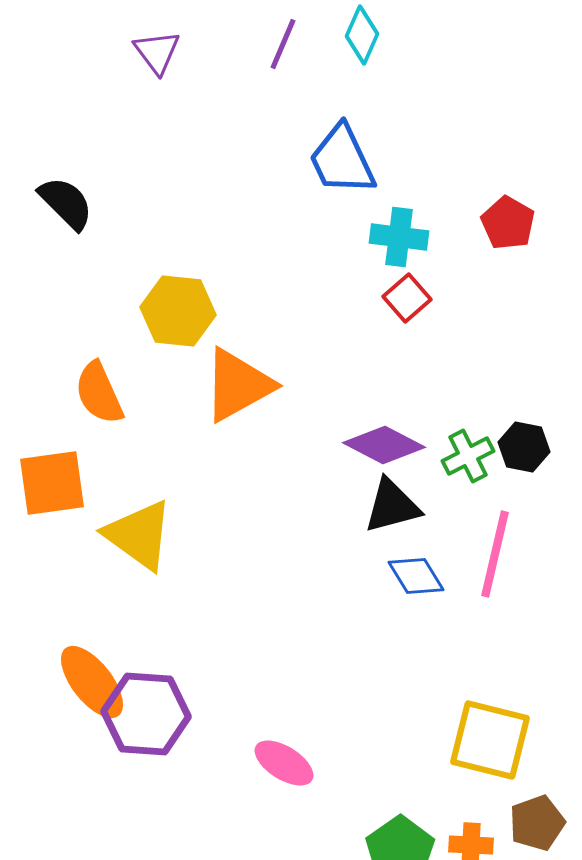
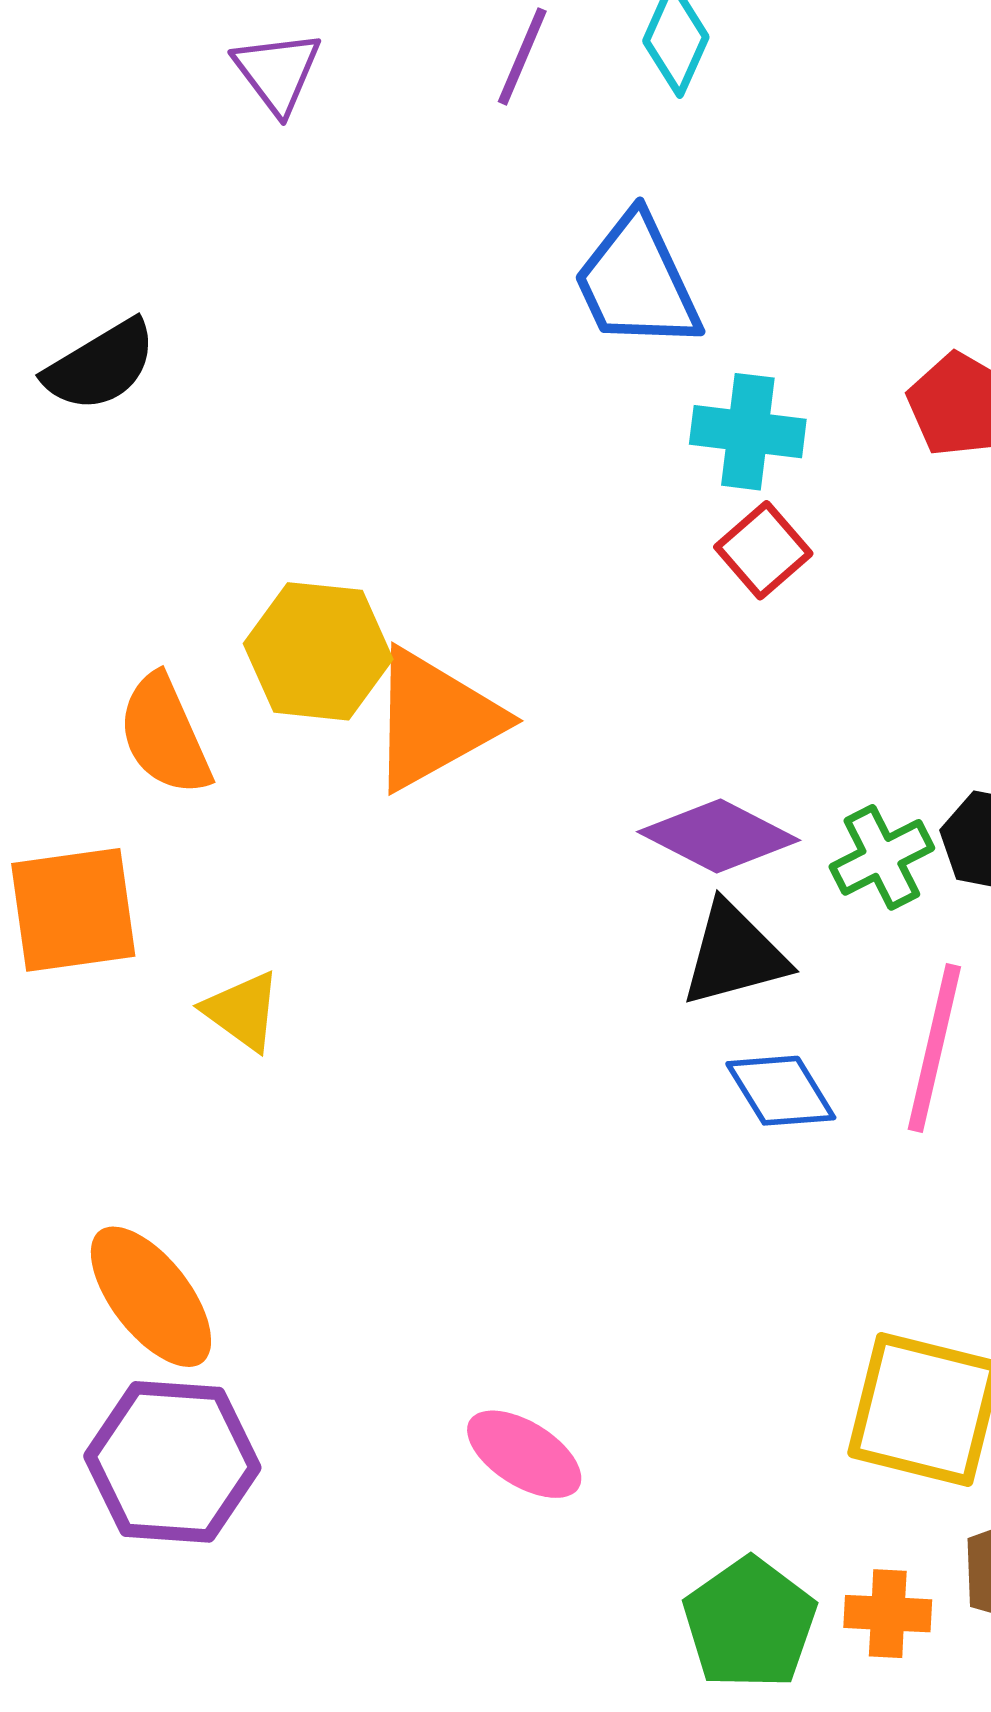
black semicircle: (66, 203) -> (100, 366), turned 104
yellow hexagon: (178, 311) -> (318, 651), moved
yellow triangle: (139, 535) -> (242, 1011), size x0.6
purple hexagon: (146, 714) -> (172, 1462), moved

